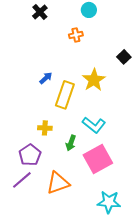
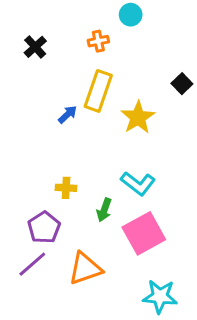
black cross: (40, 12) -> (35, 47), moved
orange cross: (76, 35) -> (98, 41), moved
yellow rectangle: (65, 95) -> (98, 91), moved

